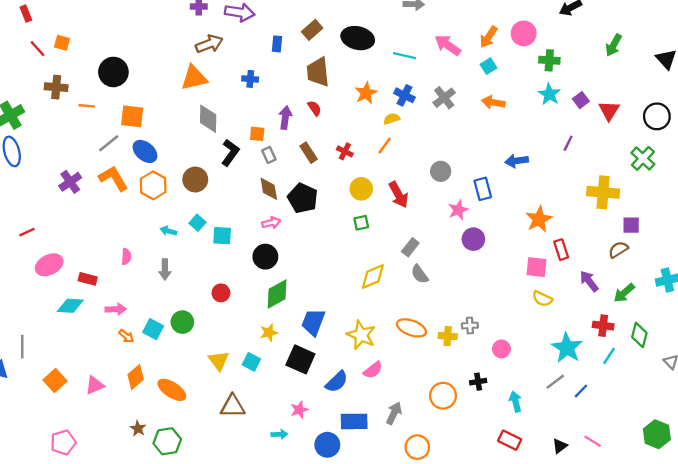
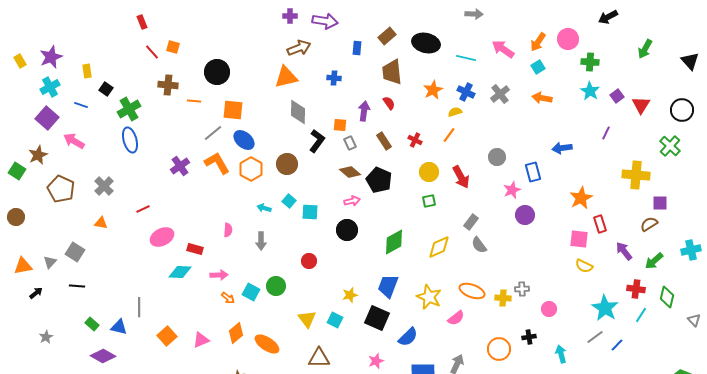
brown diamond: (269, 189) -> (350, 172), turned -40
green diamond: (277, 294) -> (394, 242), moved
pink semicircle: (373, 370) -> (456, 318), moved

